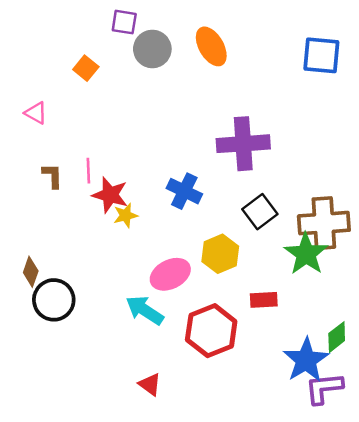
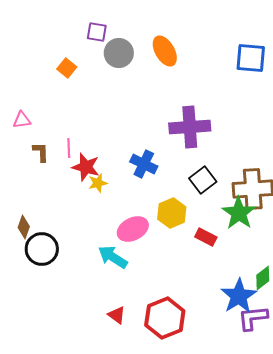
pink triangle: (36, 113) -> (22, 120), moved, turned -36
red rectangle: (264, 300) -> (206, 237), moved, turned 30
red hexagon: (211, 331) -> (165, 318), moved

